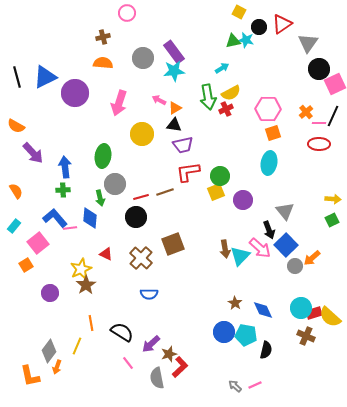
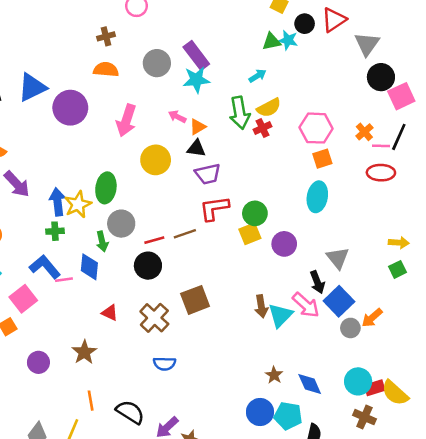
yellow star: (81, 269) -> (78, 204), moved

